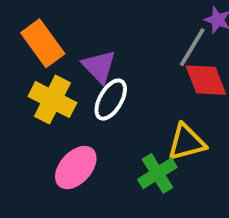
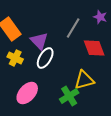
gray line: (192, 47) -> (73, 28), moved
yellow cross: (52, 100) -> (15, 58), size x0.7

